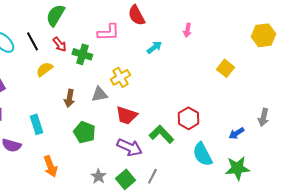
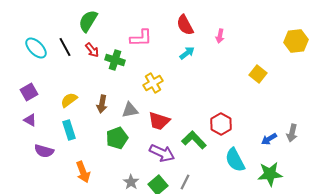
red semicircle: (136, 15) -> (185, 25), moved
yellow semicircle: (44, 69) -> (69, 100), moved
gray triangle: (99, 94) -> (130, 110), moved
gray arrow: (263, 117) -> (292, 133), moved
green pentagon: (84, 132) -> (117, 138), turned 30

